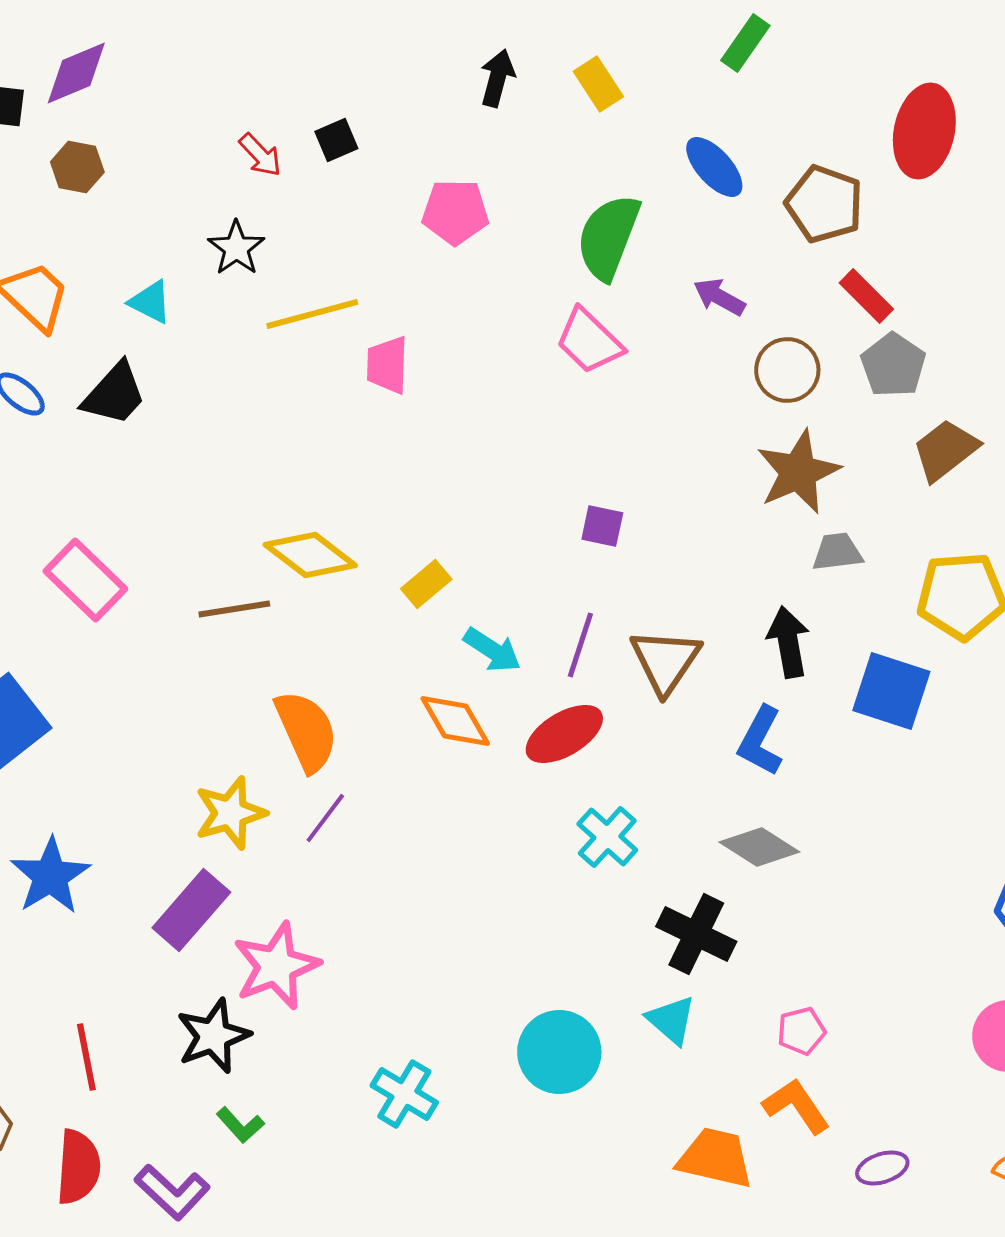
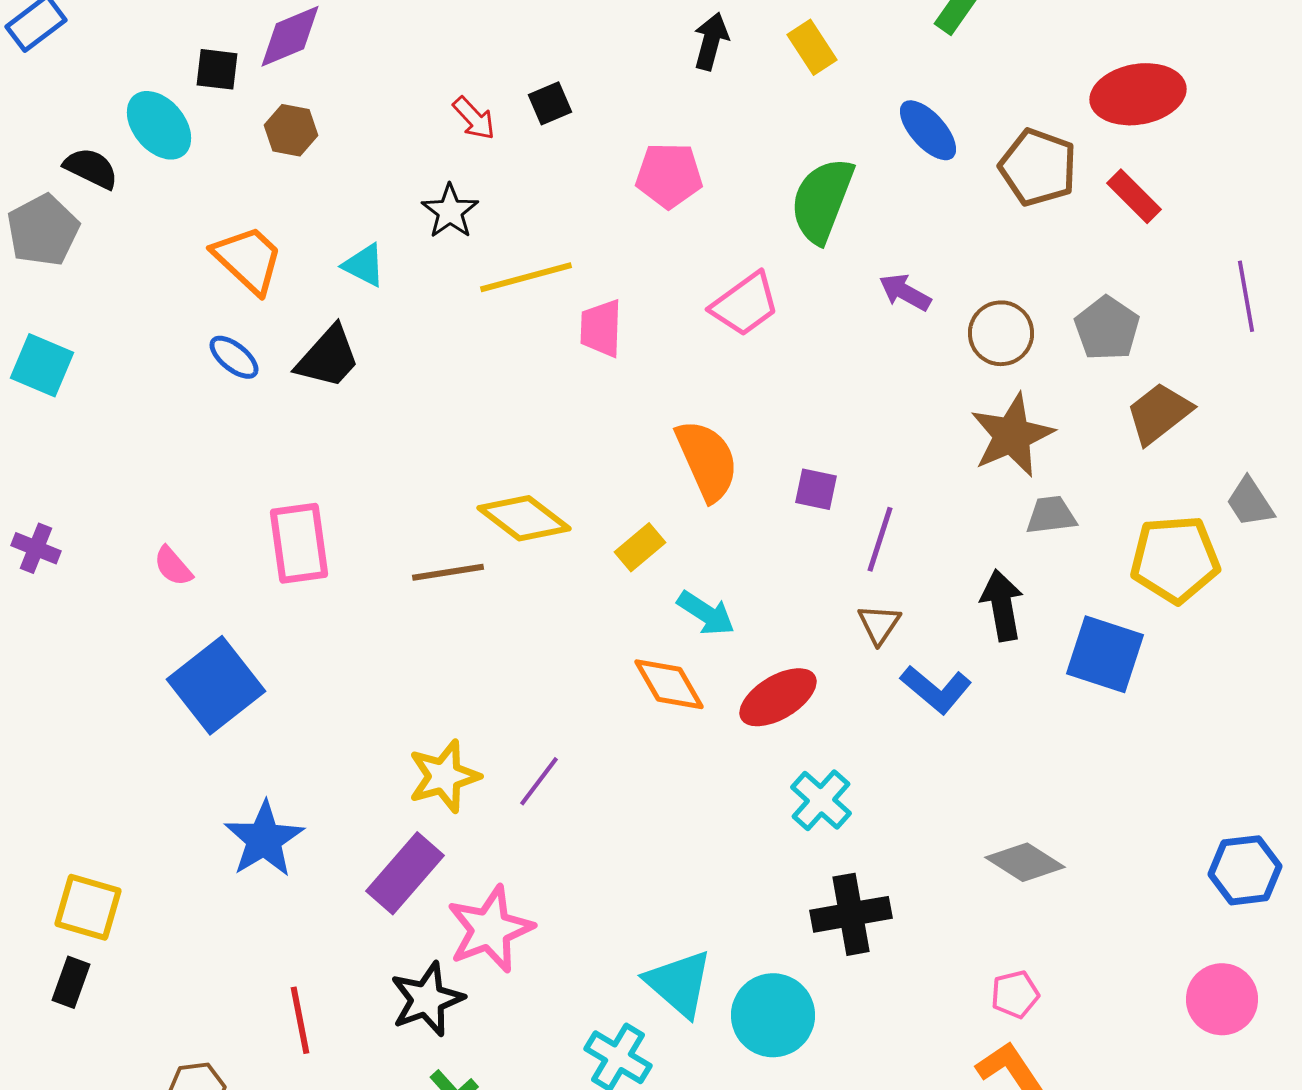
red ellipse: (924, 131) -> (1138, 94), turned 68
red rectangle: (866, 296) -> (1134, 196), moved
purple arrow: (719, 297) -> (905, 292), moved
pink trapezoid: (589, 341) -> (745, 304), moved, turned -80
pink rectangle: (85, 580) -> (299, 543), turned 38
purple line: (580, 645) -> (880, 539), moved
brown triangle: (665, 661) -> (879, 624), size x0.6
orange semicircle: (306, 731) -> (707, 460), moved
blue L-shape: (760, 741) -> (936, 689), moved, turned -78
gray diamond: (759, 847) -> (1025, 862), moved
black cross: (696, 934) -> (851, 914), moved, turned -36
cyan triangle: (671, 1020) -> (679, 983), moved, size x1.4

